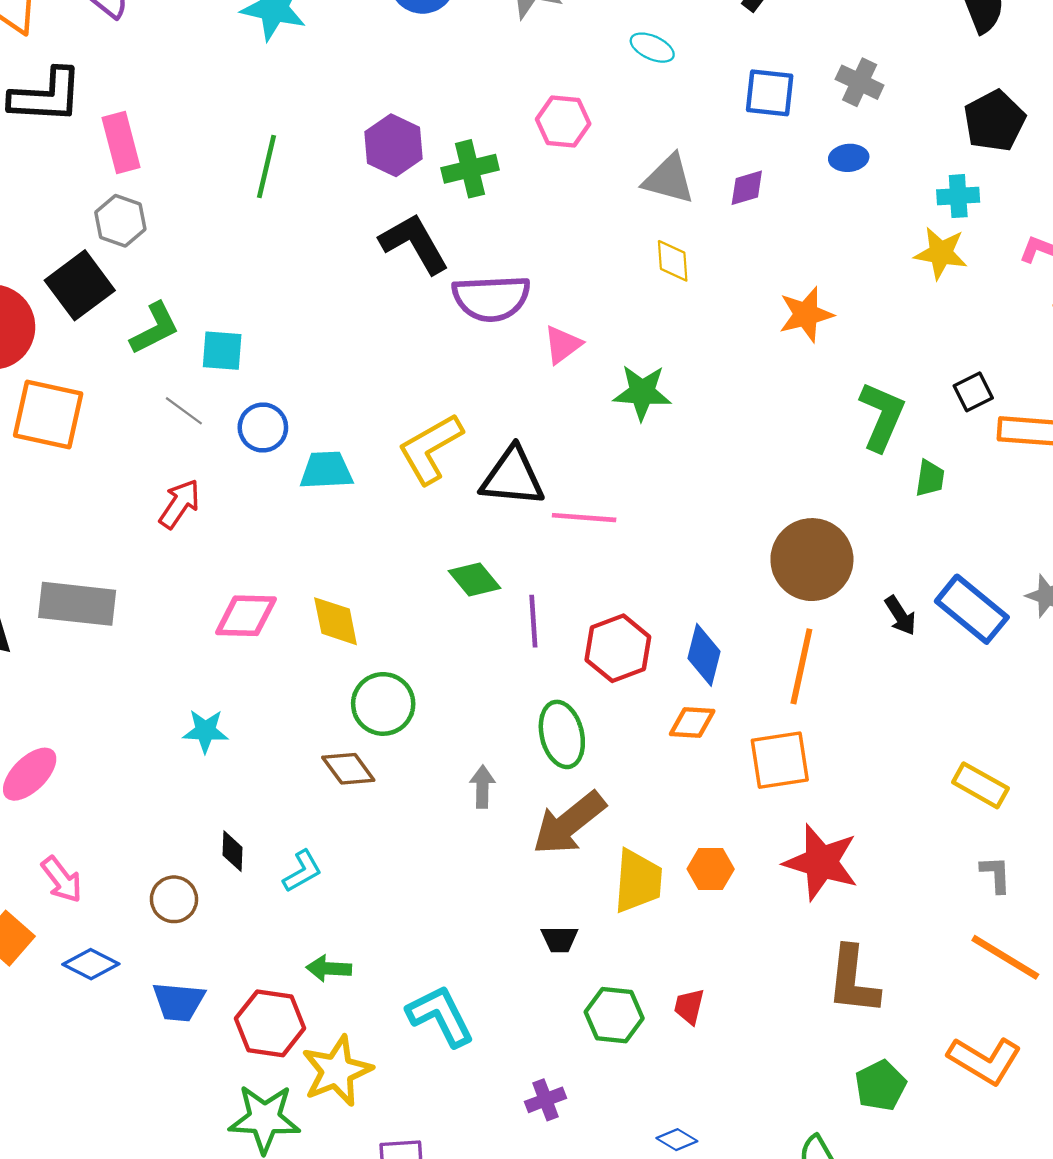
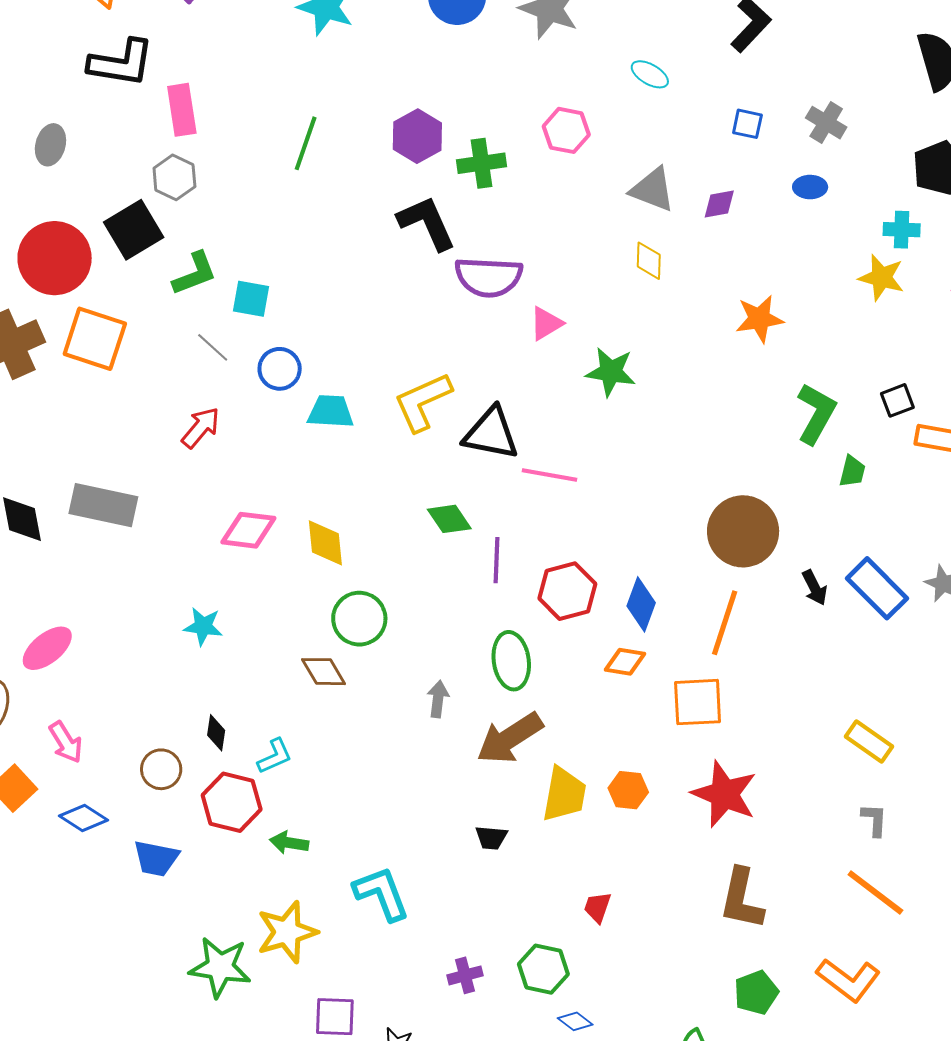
blue square: (770, 93) -> (747, 124), size x0.7
green hexagon: (614, 1015) -> (543, 969), moved
red hexagon: (270, 1023) -> (232, 802), moved

